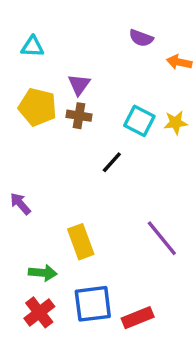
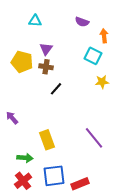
cyan triangle: (32, 47) -> (35, 21), moved
orange arrow: (179, 62) -> (104, 36), turned 72
cyan square: (139, 121) -> (93, 56), moved
yellow star: (176, 123) -> (102, 82), moved
black line: (112, 162) -> (56, 89), moved

